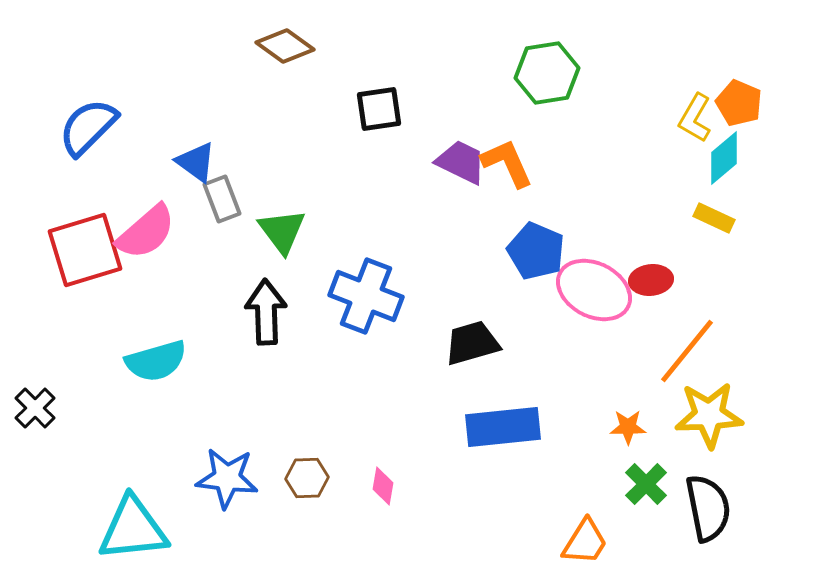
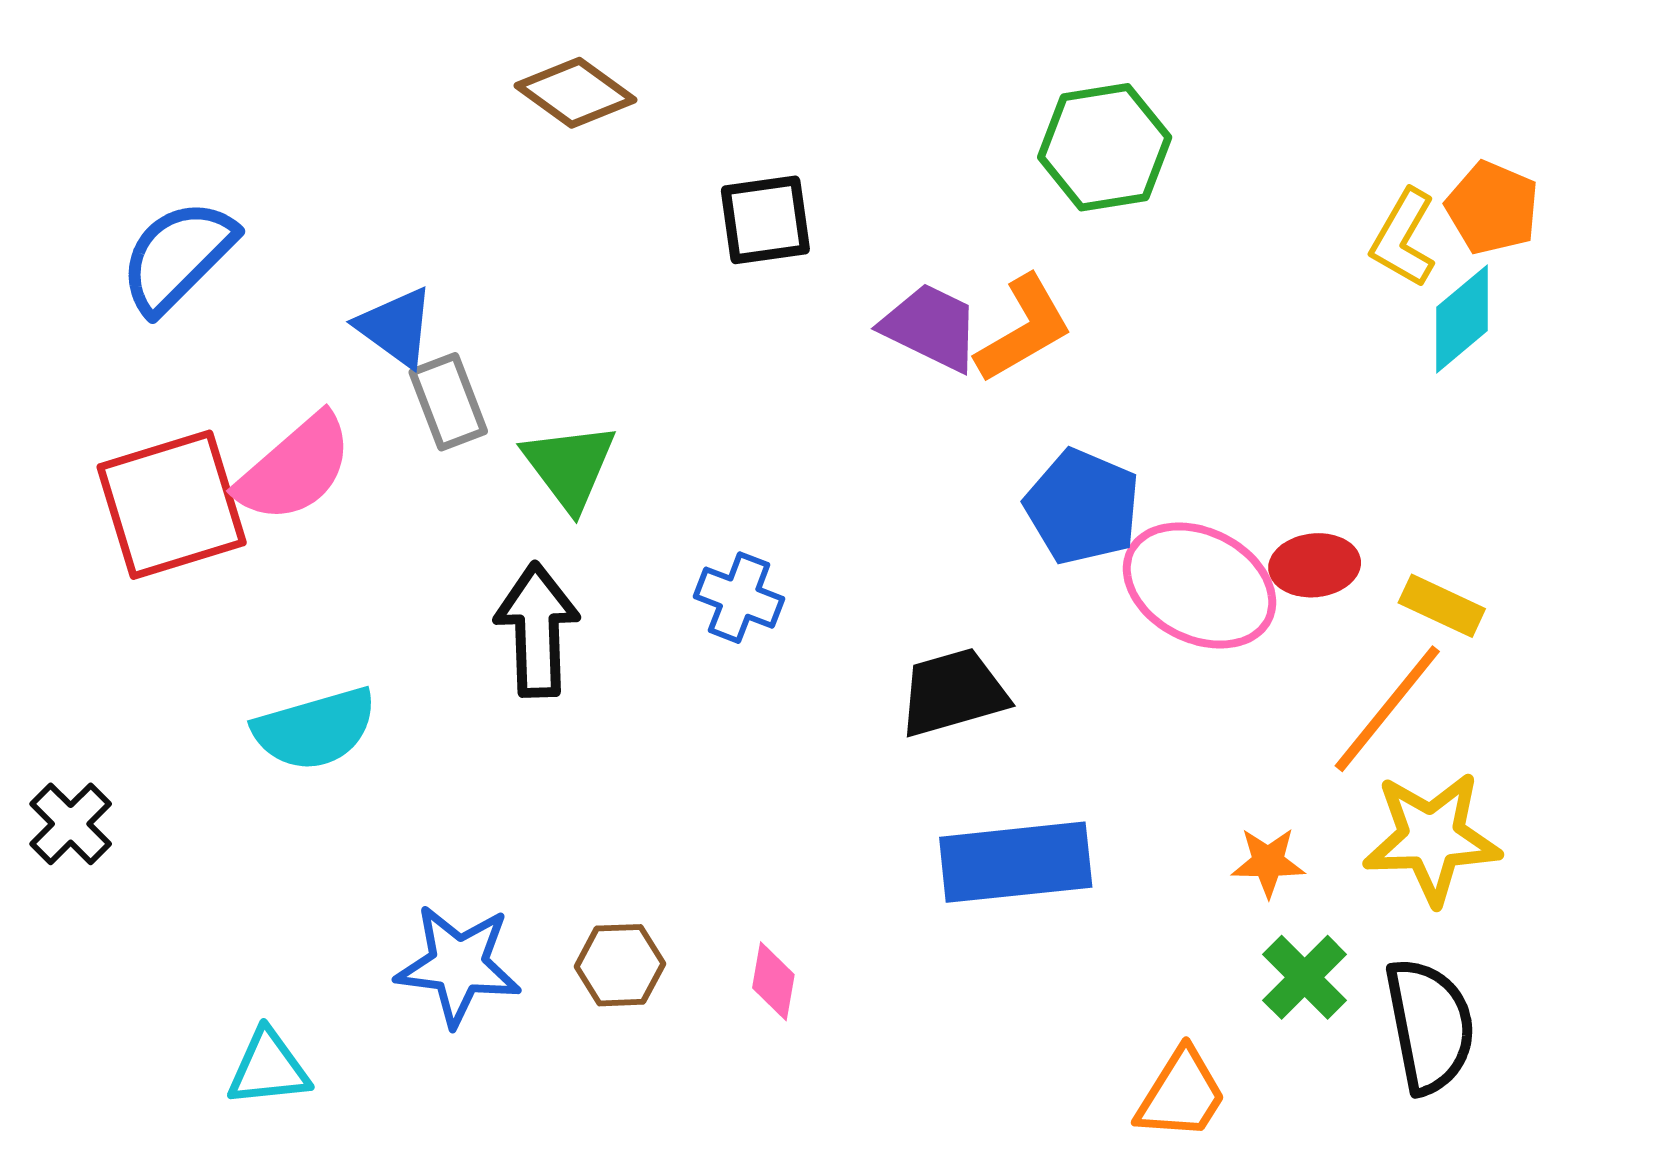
orange L-shape: (507, 163) -> (1024, 329), turned 84
yellow rectangle: (714, 218) -> (1442, 606), moved
blue cross: (366, 296) -> (739, 598), size x0.6
cyan triangle: (133, 529) -> (269, 1068), size x0.6

